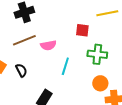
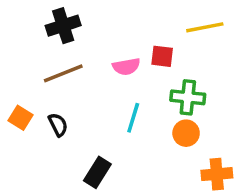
pink semicircle: (48, 45) -> (126, 67), moved
orange circle: (100, 83) -> (186, 133), moved

